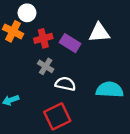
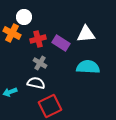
white semicircle: (65, 84) -> (36, 83), moved
cyan semicircle: (110, 90) -> (88, 67), moved

